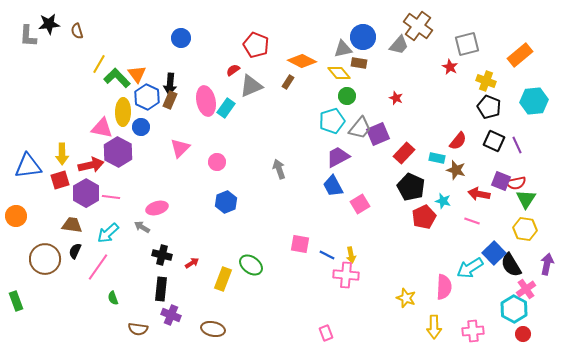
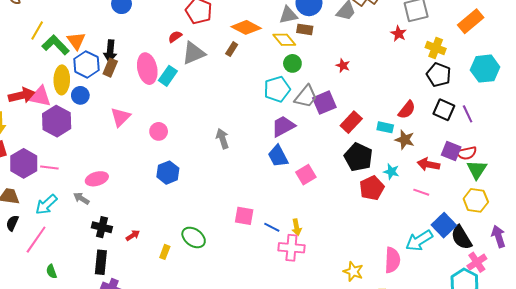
red arrow: (91, 165) -> (22, 95), moved
purple arrow: (547, 264) -> (498, 236), turned -30
yellow rectangle: (223, 279) -> (165, 252), size x0.6

